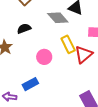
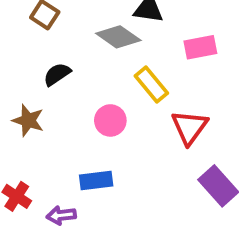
red triangle: (83, 54) -> (190, 127), moved
blue rectangle: (30, 84) -> (96, 180), turned 35

